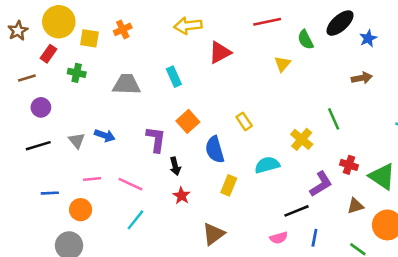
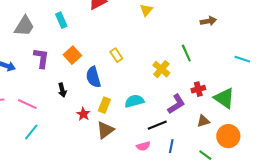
gray trapezoid: (127, 84) -> (24, 26), turned 120
purple L-shape: (156, 139) -> (41, 58), moved
cyan semicircle: (267, 165) -> (134, 101), moved
red cross: (349, 165) -> (198, 89), turned -32
red star: (182, 196) -> (83, 114), moved
brown triangle: (213, 234) -> (105, 130), moved

